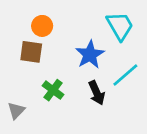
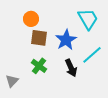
brown square: (31, 52) -> (39, 38), moved

